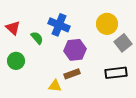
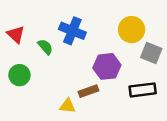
gray square: (123, 43) -> (151, 53), turned -30
purple hexagon: (75, 50) -> (107, 66), moved

